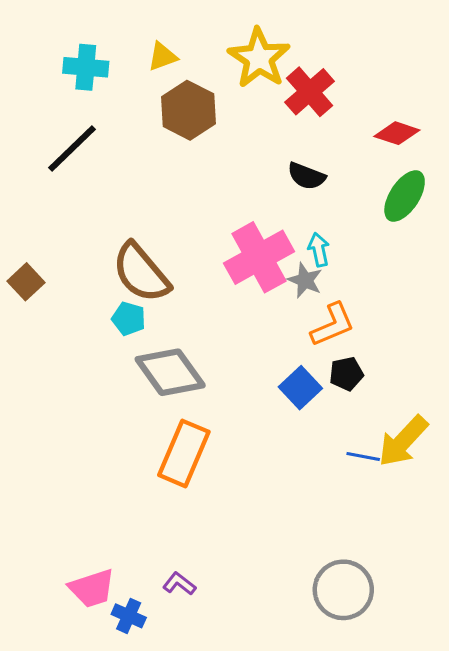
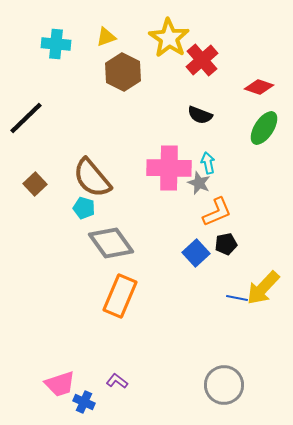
black line: (72, 148) -> (26, 118), moved
pink cross: (259, 257) -> (169, 168), turned 30
brown square: (26, 282) -> (35, 184), moved

